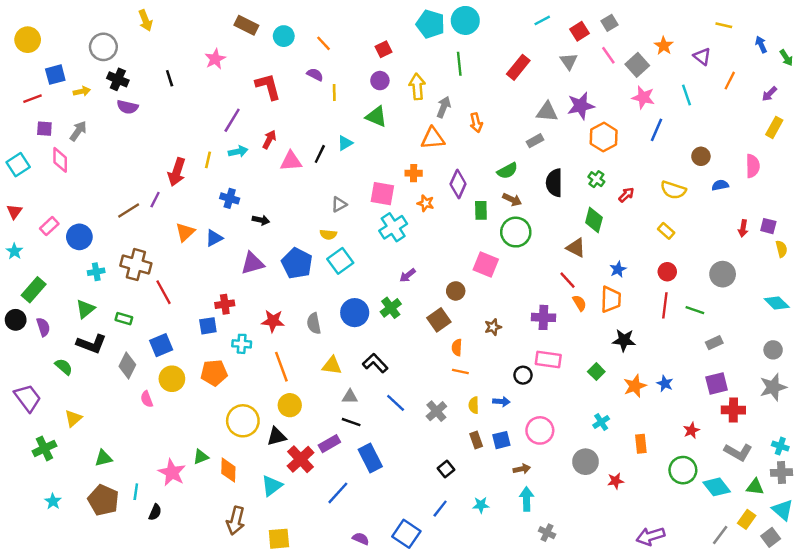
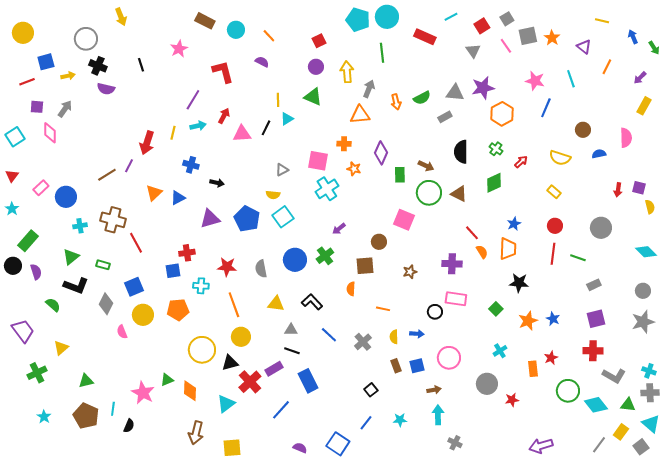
gray square: (637, 65) -> (528, 36), moved, turned 30
red rectangle: (518, 67) -> (425, 37), moved, turned 75
yellow line: (334, 93) -> (278, 100), moved
green semicircle: (507, 171) -> (422, 98), moved
green diamond: (594, 220) -> (494, 183), turned 50
brown triangle: (576, 248) -> (459, 194), moved
brown square: (439, 320) -> (365, 266), turned 30
orange semicircle: (457, 347) -> (351, 289), moved
red cross: (733, 410) -> (593, 351), moved
red star: (691, 430) -> (551, 358), moved

